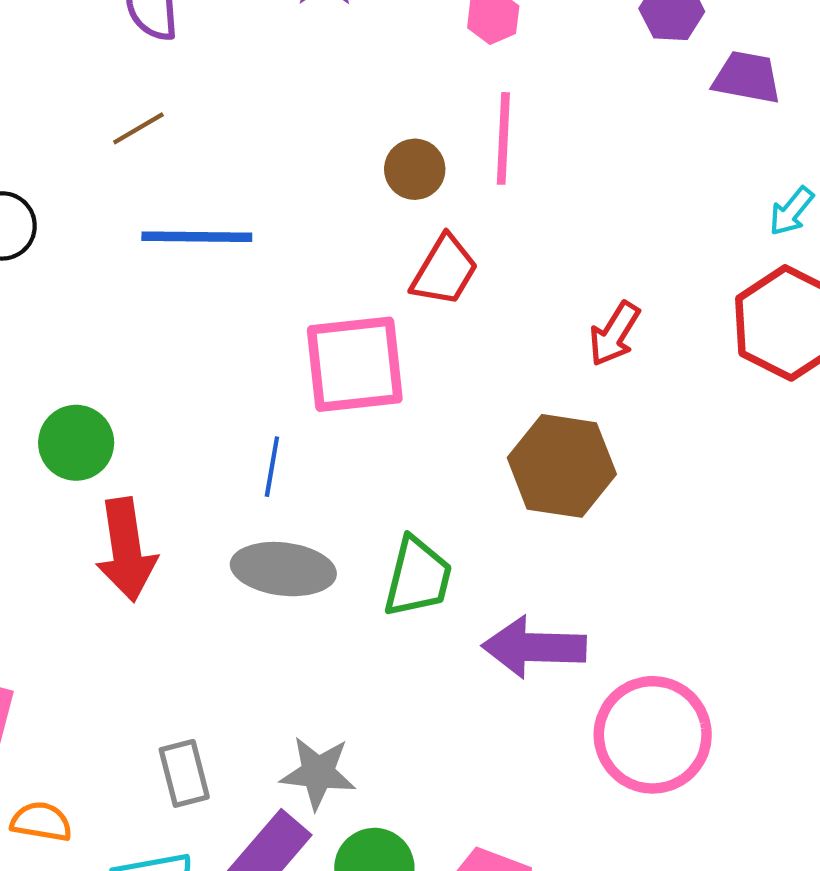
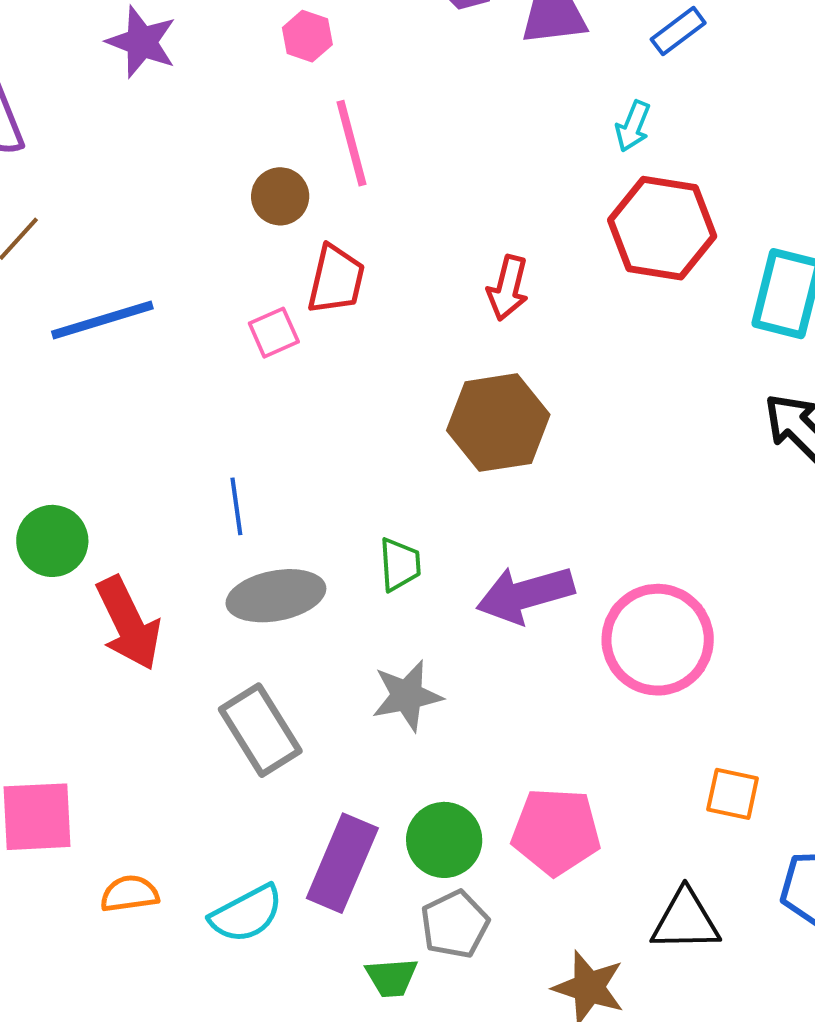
pink square: (355, 364) -> (274, 333), moved, size x0.5
green trapezoid: (418, 577) -> (400, 564), size x0.7
gray rectangle: (184, 773) -> (260, 730), moved, size x1.4
gray star: (318, 773) -> (407, 696), moved

